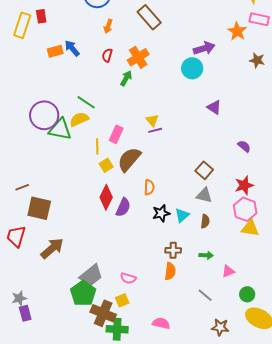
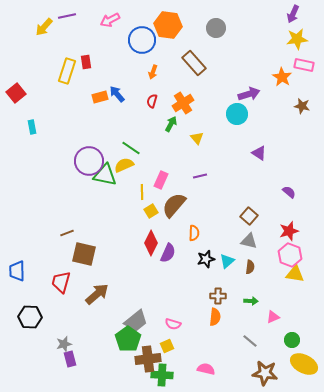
yellow triangle: (152, 120) -> (197, 138), moved
brown cross: (103, 313) -> (148, 359), turned -30
brown star: (220, 327) -> (265, 373), size x1.4

